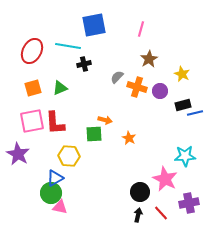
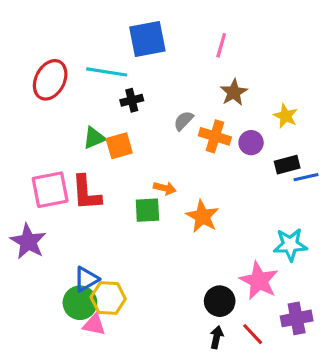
orange square: (33, 88) -> (119, 146), moved
orange star: (129, 138) -> (202, 216), size x1.5
yellow hexagon: (69, 156) -> (108, 298), moved

